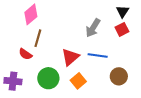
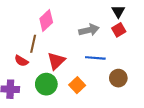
pink diamond: (31, 14) -> (46, 21), moved
gray arrow: (93, 28) -> (89, 30), turned -132
red triangle: (70, 57) -> (56, 61), moved

